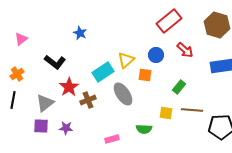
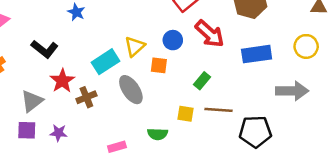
red arrow: (185, 50) -> (210, 34), size x1.4

